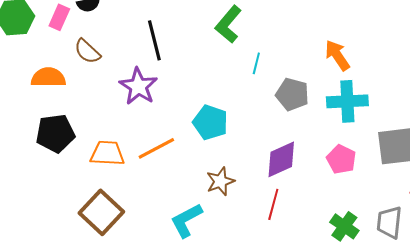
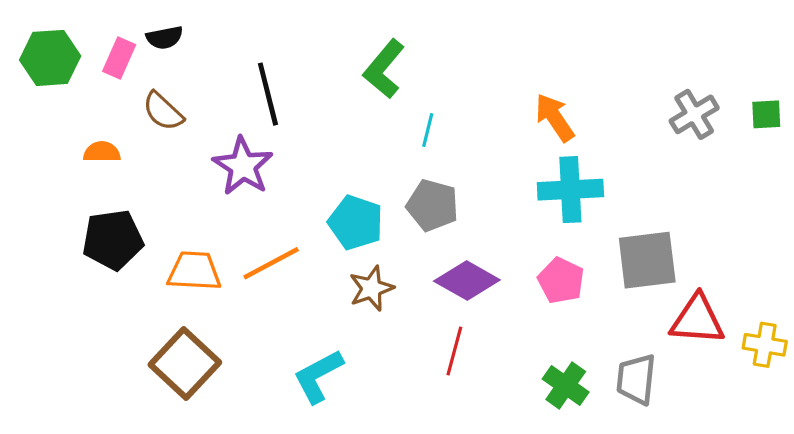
orange semicircle: (48, 77) -> (102, 152), size x0.7
gray pentagon: (292, 94) -> (432, 205), moved
purple diamond: (281, 159) -> (467, 280), turned 54
brown star: (220, 181) -> (371, 288), moved

